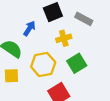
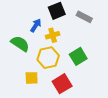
yellow cross: (64, 38) -> (53, 35), moved
yellow square: (11, 76) -> (32, 78), moved

